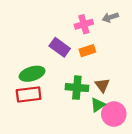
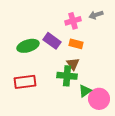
orange rectangle: (87, 51) -> (76, 44), turned 32
green ellipse: (32, 74) -> (28, 46), moved
brown triangle: (102, 85) -> (73, 64), moved

